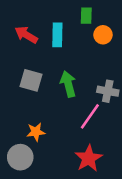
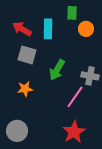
gray square: (31, 80) -> (27, 55), moved
green arrow: (68, 84) -> (57, 70), turned -135
orange star: (36, 132) -> (25, 89), moved

